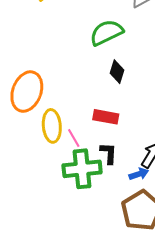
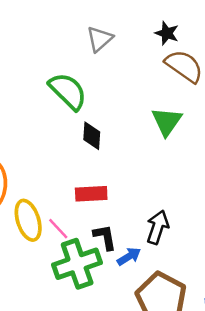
green semicircle: (106, 32) -> (68, 91), turned 84
blue arrow: (139, 174) -> (129, 256), moved

